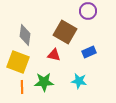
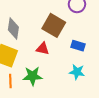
blue rectangle: (89, 52) -> (78, 46), turned 40
cyan star: (79, 81) -> (77, 72), moved

